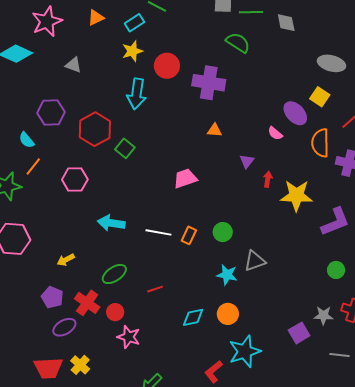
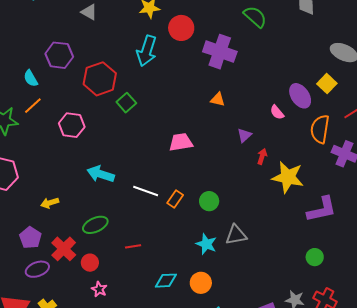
pink star: (129, 337) -> (99, 289), size x0.7

